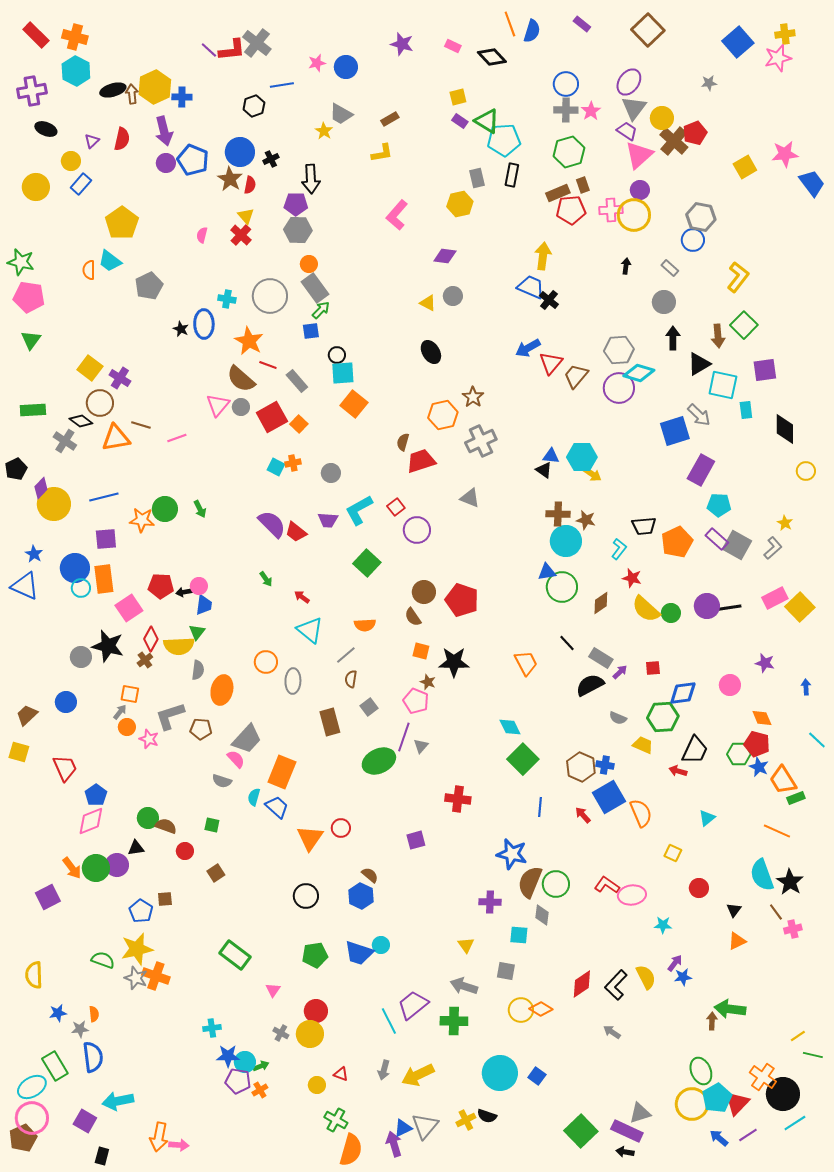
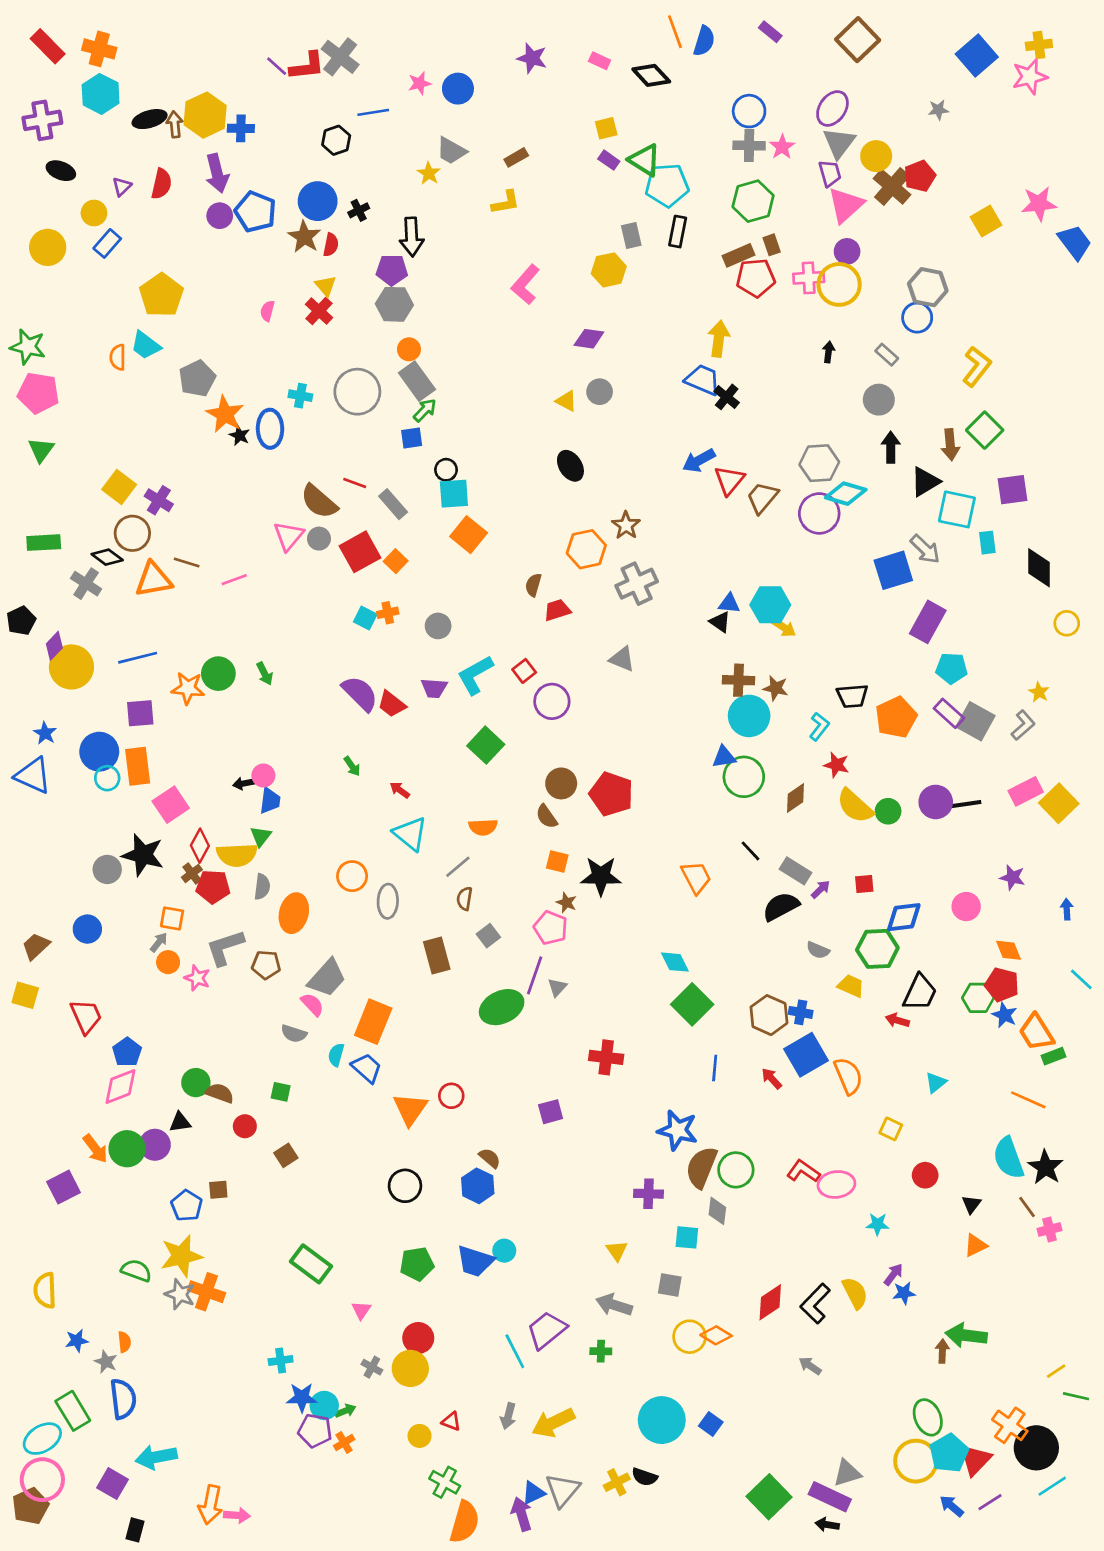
purple trapezoid: (627, 131) -> (830, 173), turned 40
orange star: (249, 341) -> (225, 414), moved
red trapezoid: (421, 461) -> (557, 610), size x0.7
red pentagon: (161, 586) -> (213, 887), moved
green cross: (454, 1021) -> (601, 1351), size x0.6
gray star: (80, 1029) -> (106, 1362), turned 30

